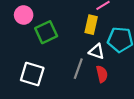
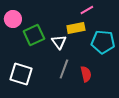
yellow rectangle: (91, 25) -> (76, 28), turned 66
white triangle: (97, 51) -> (59, 42), moved, turned 35

